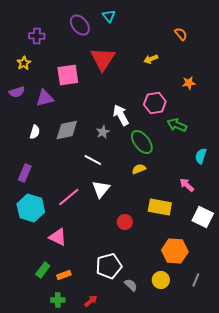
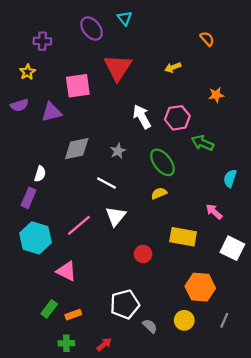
white arrow: (121, 115) -> (142, 117), moved
white semicircle: (35, 132) -> (40, 174), moved

